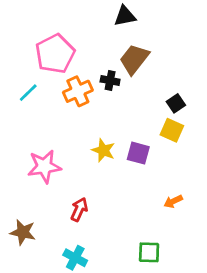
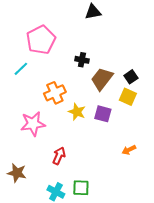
brown trapezoid: (134, 59) -> (102, 79), moved
orange cross: (78, 91) -> (55, 93), moved
green square: (149, 252) -> (81, 188), moved

